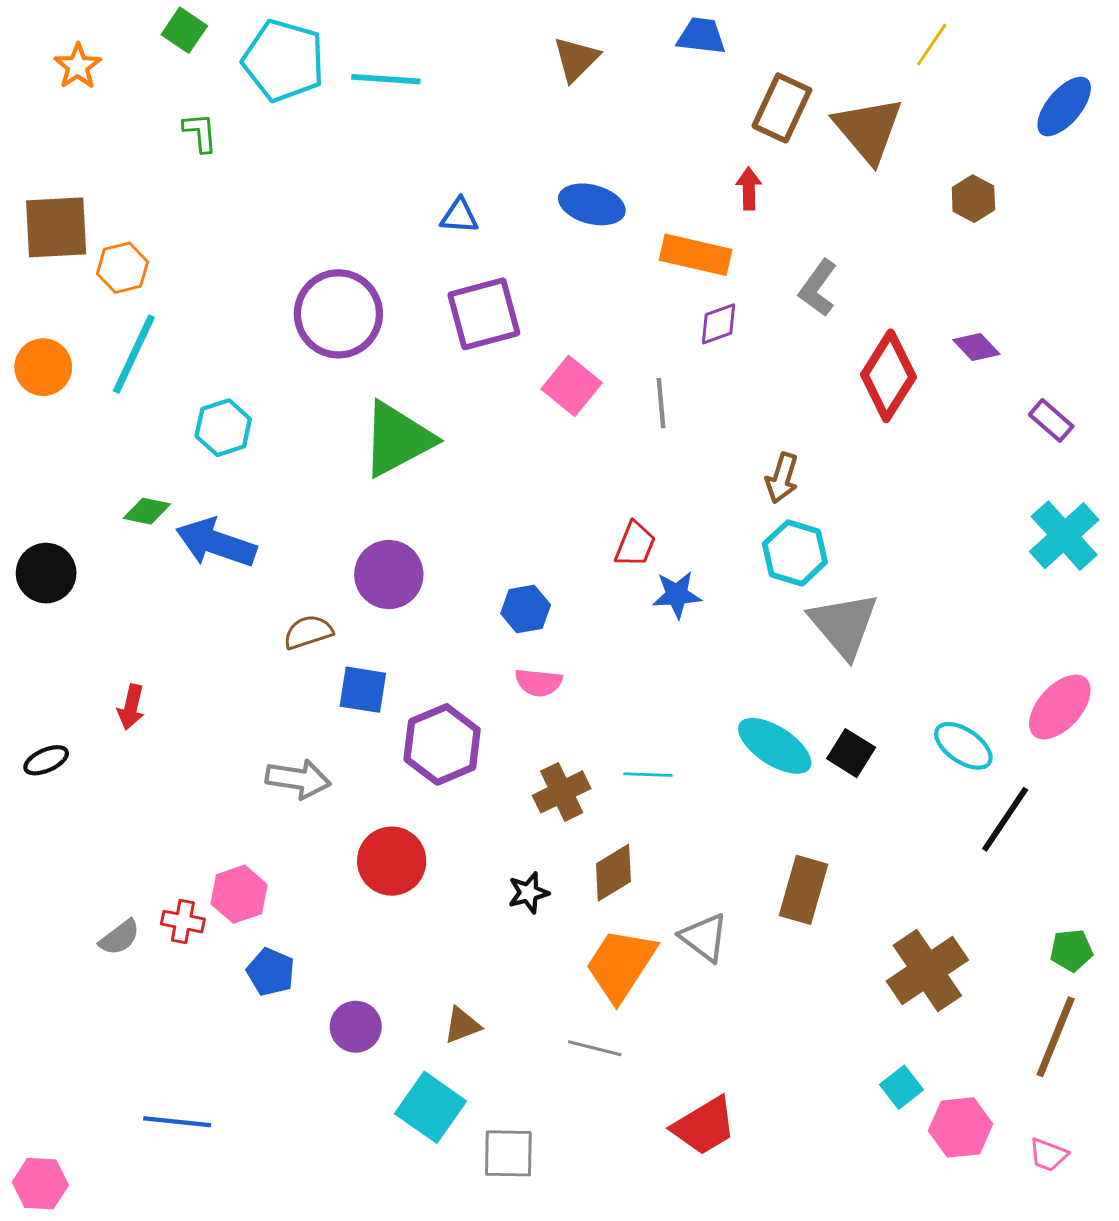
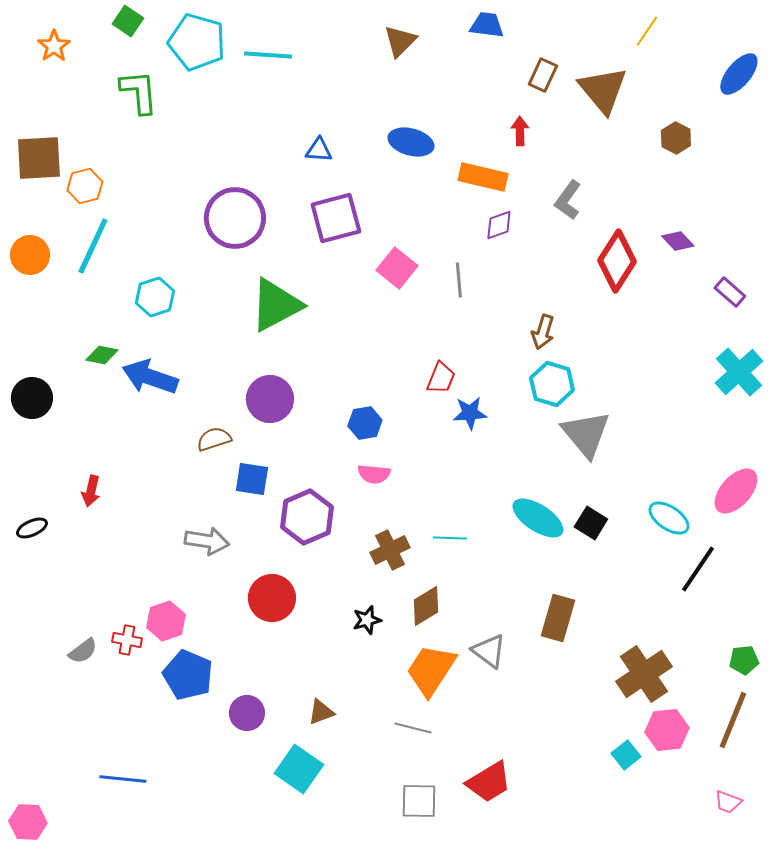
brown rectangle: (782, 108) -> (543, 75), size x0.7
green L-shape: (200, 132) -> (139, 92), size x1.6
blue pentagon: (271, 972) -> (188, 675), size x1.5
pink hexagon: (960, 1127) -> (667, 730), moved
gray square: (508, 1153) -> (419, 801), moved

